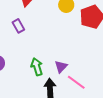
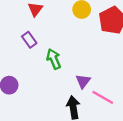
green arrow: (37, 67) -> (54, 59), moved

